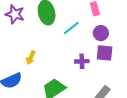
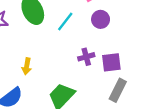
purple square: (105, 53) -> (111, 62), moved

